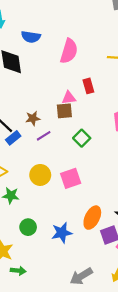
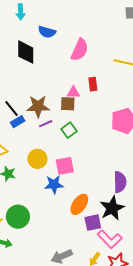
brown star: (33, 118) -> (38, 106), size x1.6
green square: (82, 138) -> (69, 130), moved
green circle: (28, 227) -> (18, 217), moved, size x1.5
blue star: (62, 233) -> (54, 185), moved

